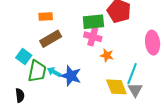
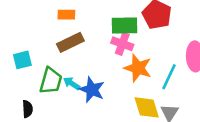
orange star: (107, 55) -> (138, 68), size x1.6
cyan square: (24, 57) -> (22, 60), moved, turned 35
cyan line: (132, 74) -> (169, 77), moved

